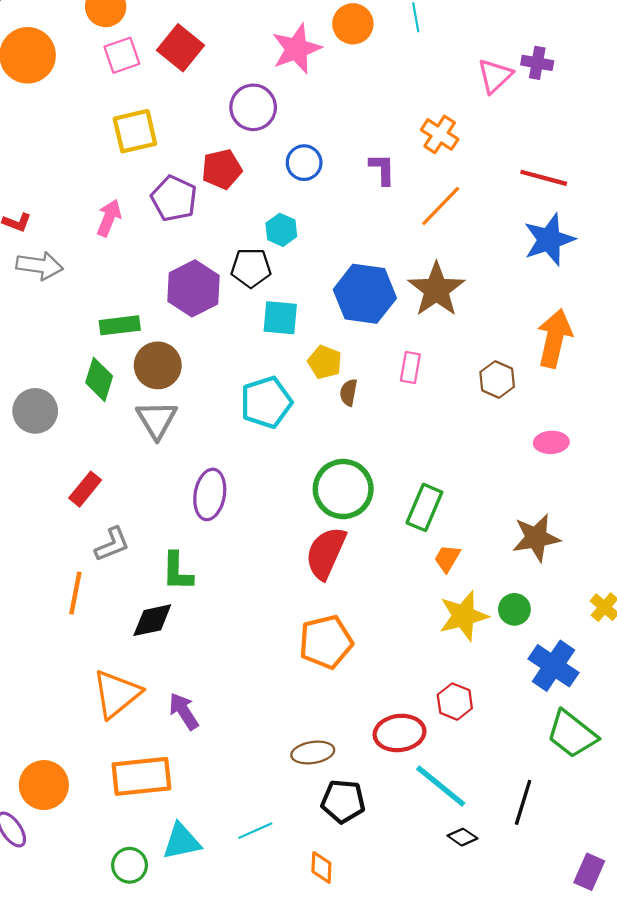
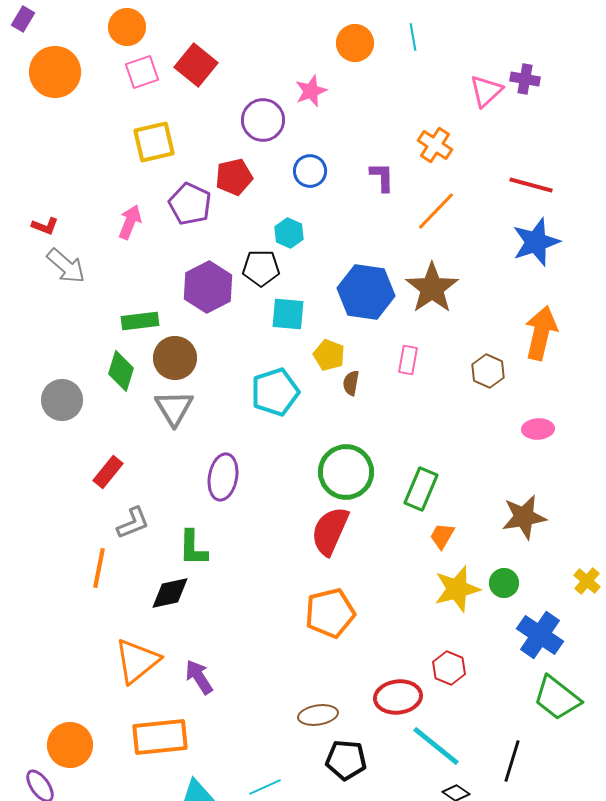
pink star: (296, 49) -> (311, 91), moved, size x0.7
gray arrow: (40, 266) -> (66, 266), turned 33

